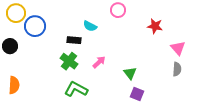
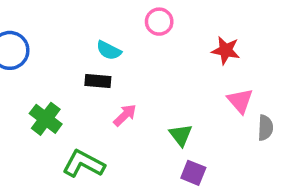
black rectangle: (74, 40) -> (98, 81), moved
pink triangle: (178, 48) -> (240, 101), moved
green cross: (69, 61) -> (46, 119), moved

